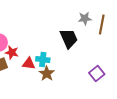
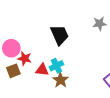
black trapezoid: (69, 38) -> (60, 35), moved
cyan cross: (43, 60) -> (56, 66), turned -32

